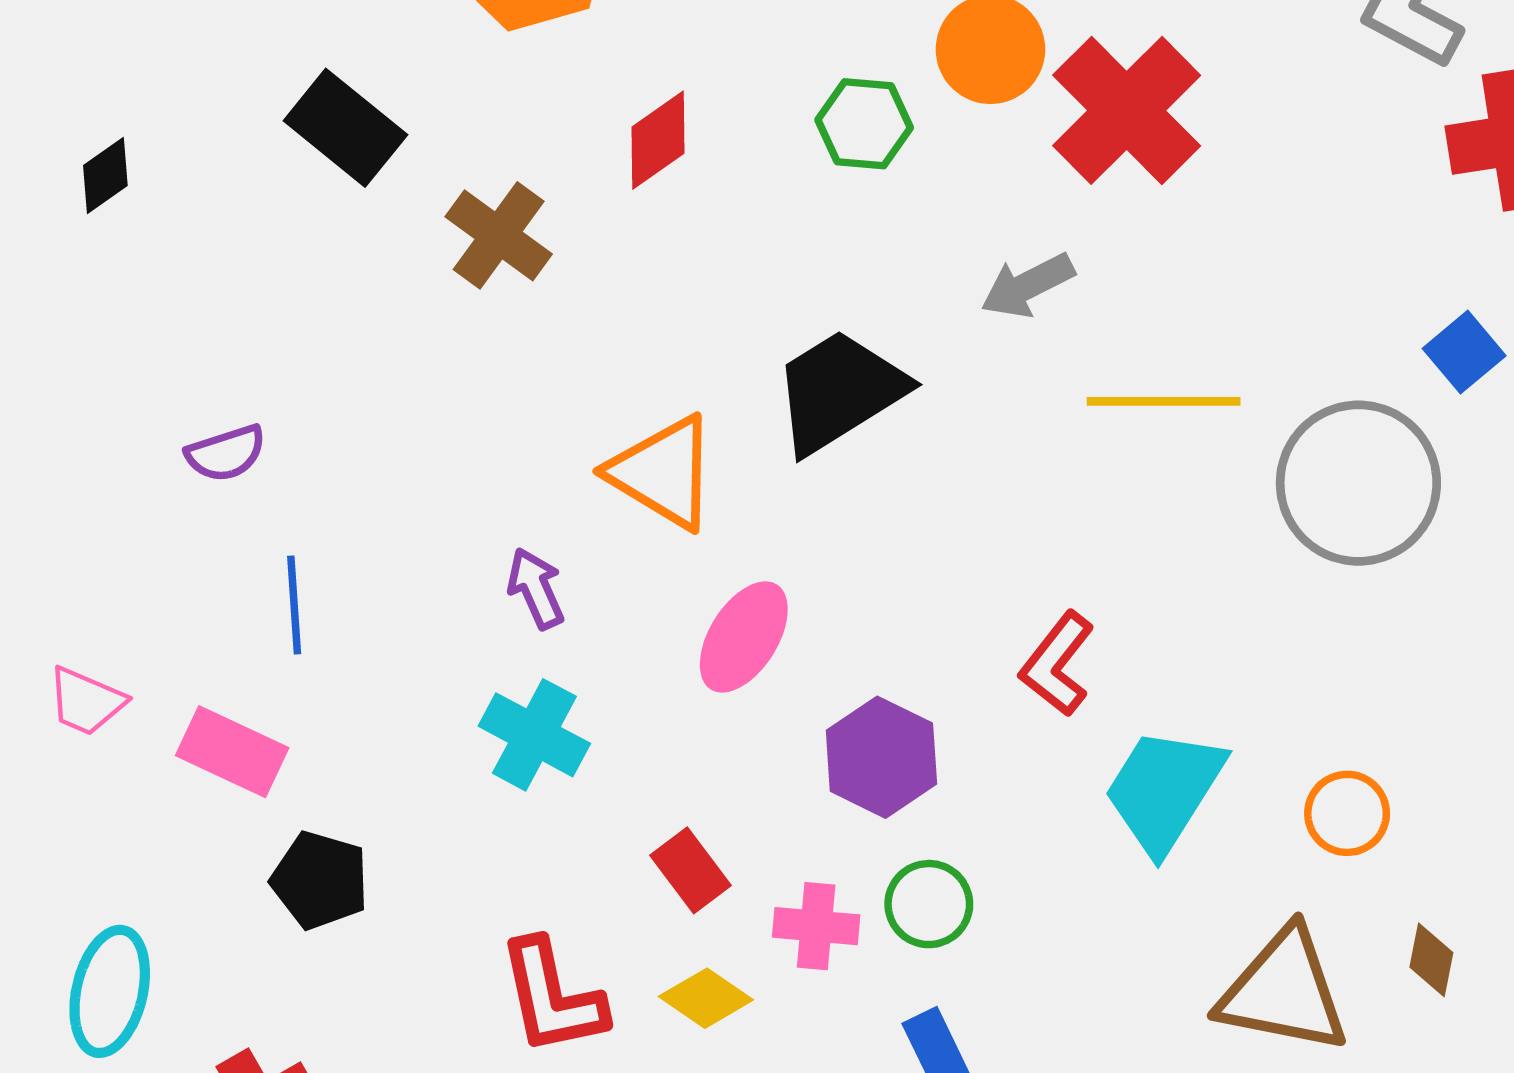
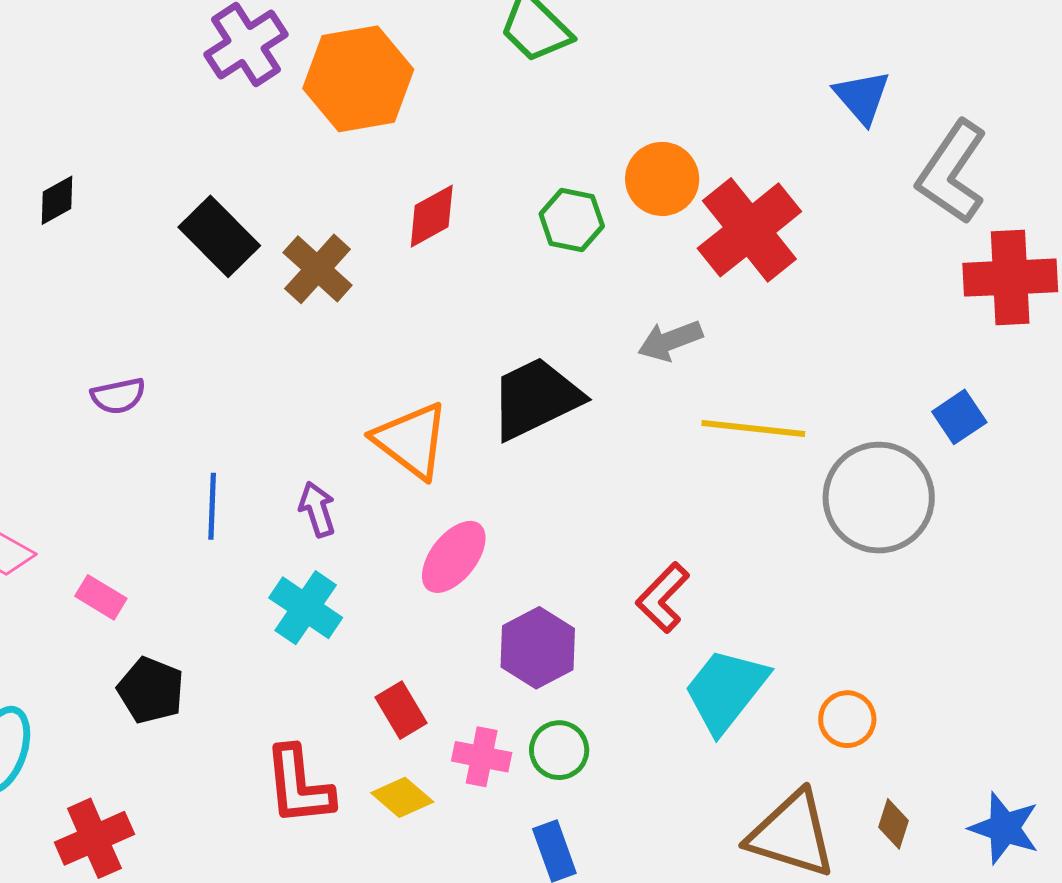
black rectangle: (345, 128) -> (219, 236), moved
blue line: (294, 605) -> (212, 506), moved
pink rectangle: (232, 752) -> (101, 597), size x0.7

